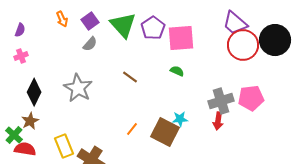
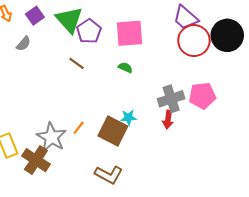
purple pentagon: (153, 28) -> (89, 31), moved
gray semicircle: (90, 44) -> (23, 44), moved
brown line: (130, 77) -> (76, 63), moved
gray star: (78, 88) -> (52, 137), moved

